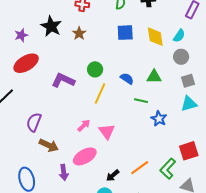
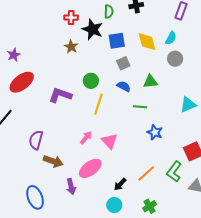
black star: (51, 26) -> (92, 29), moved
gray square: (188, 81) -> (123, 63), moved
blue star: (159, 119) -> (155, 132), moved

